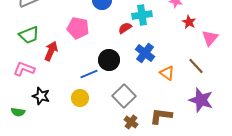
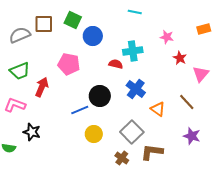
red semicircle: (125, 28) -> (116, 64), turned 48
gray square: (124, 96) -> (132, 132), moved
yellow circle: (80, 98) -> (94, 134), moved
purple star: (201, 100) -> (192, 136), size x0.7

